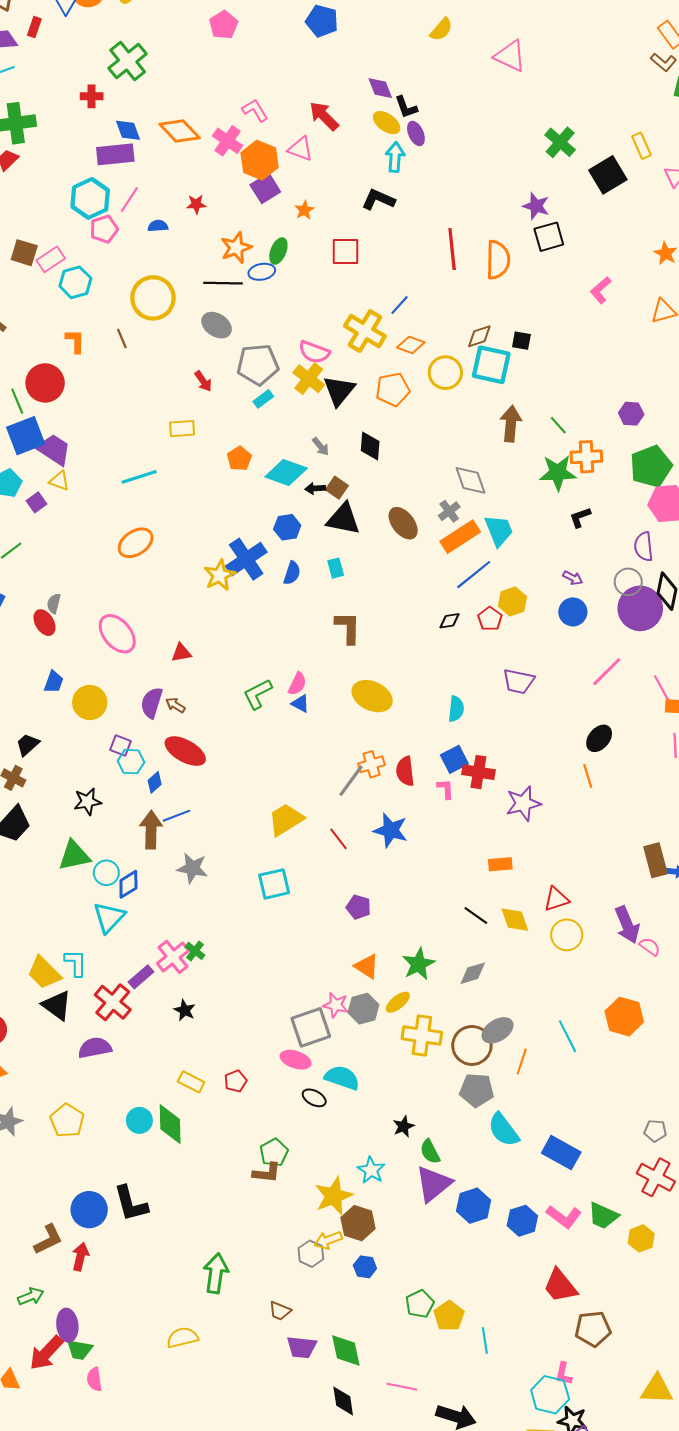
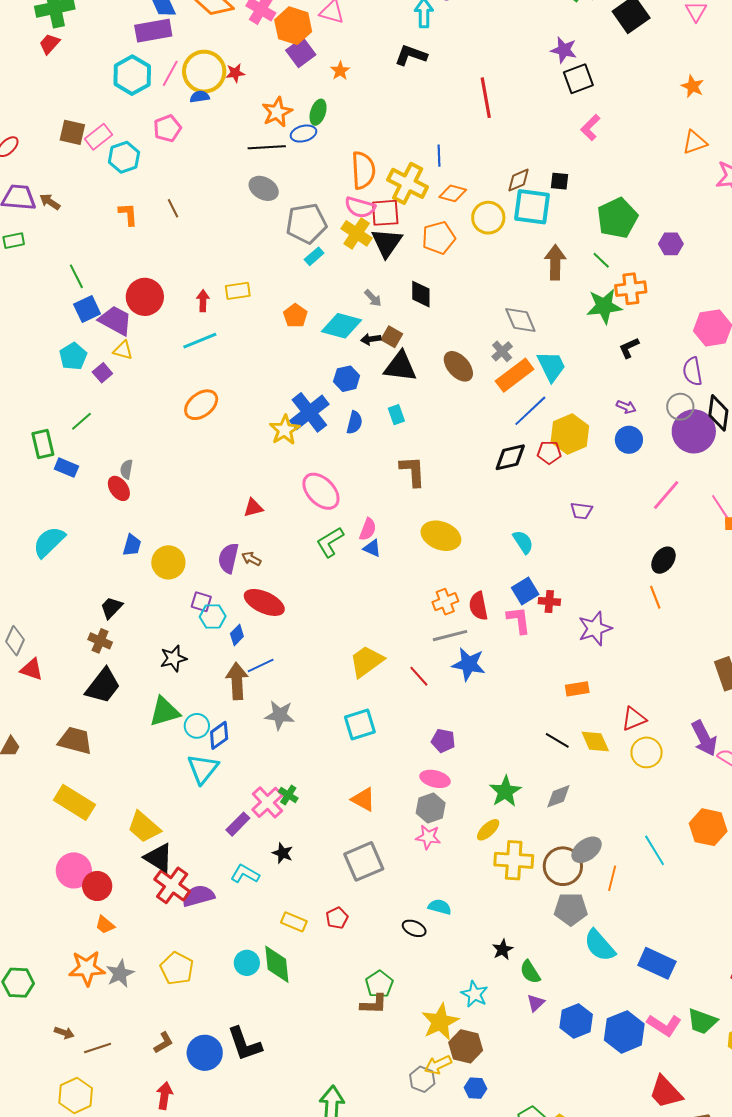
pink pentagon: (104, 229) -> (167, 128), moved
red square: (346, 252) -> (385, 213), moved
orange semicircle: (498, 260) -> (363, 170), moved
pink L-shape: (601, 290) -> (590, 127), moved
yellow circle: (153, 298) -> (204, 72), moved
blue line: (399, 305) -> (439, 156), turned -40
red arrow: (203, 381) -> (203, 301), moved, turned -140
red circle: (45, 383) -> (145, 297), moved
blue square: (26, 436) -> (87, 309), size x0.7
green pentagon: (651, 466) -> (617, 218), moved
yellow hexagon: (513, 601) -> (570, 434), size x1.4
red pentagon: (490, 619) -> (549, 452), turned -30
black diamond: (449, 621) -> (510, 457), size x1.6
pink ellipse: (117, 634) -> (321, 491), moved
purple trapezoid: (519, 681) -> (581, 511), size x0.7
cyan semicircle: (456, 709) -> (523, 542), turned -35
red cross: (478, 772) -> (549, 601), size x0.7
gray line: (351, 781) -> (450, 636), moved, turned 44
pink L-shape: (446, 789) -> (519, 620), size x1.4
cyan L-shape: (76, 963) -> (245, 874), moved, turned -56
orange triangle: (367, 966) -> (363, 799), moved
red cross: (113, 1002) -> (172, 885), moved
gray hexagon: (363, 1009) -> (431, 808), moved
gray square: (311, 1027) -> (364, 861), moved
pink ellipse: (296, 1060) -> (435, 779), moved
cyan semicircle: (342, 1078) -> (440, 907), size x0.7
purple triangle: (433, 1184) -> (536, 1003), size x0.5
blue hexagon: (522, 1221) -> (624, 1032), size x1.4
brown L-shape: (48, 1239) -> (163, 1043), moved, size x0.7
red arrow: (80, 1257) -> (165, 1096), moved

